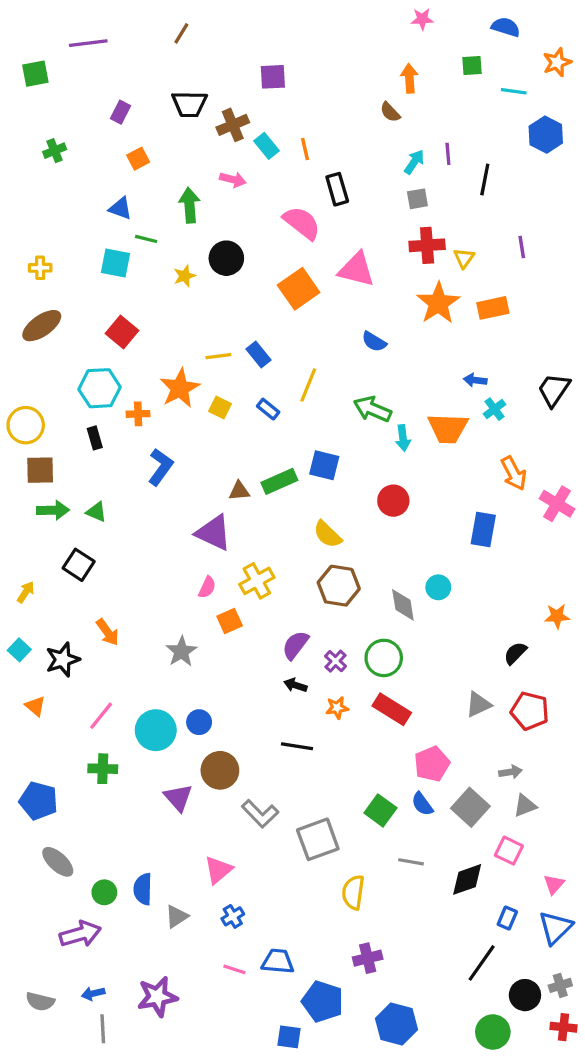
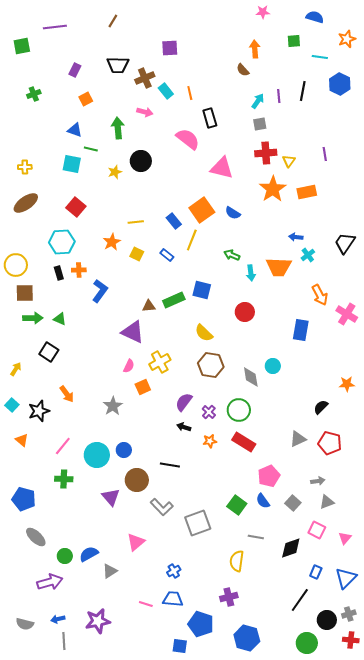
black line: (485, 180) -> (303, 91), moved
orange square: (299, 289) -> (202, 210), moved
blue rectangle: (258, 355) -> (174, 221), moved
orange star: (180, 388) -> (112, 242), size x0.7
green arrow: (372, 409) -> (232, 255), size x0.7
orange cross: (138, 414) -> (79, 270), moved
black line: (297, 746) -> (170, 465), moved
gray square: (470, 807) -> (293, 503), size x0.7
pink triangle: (554, 884) -> (345, 538), moved
blue semicircle: (143, 889) -> (89, 554), turned 60
yellow semicircle: (353, 892) -> (237, 561), moved
blue cross: (233, 916) -> (174, 571), moved

